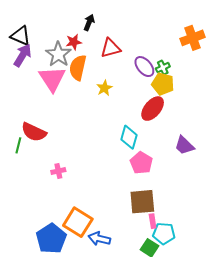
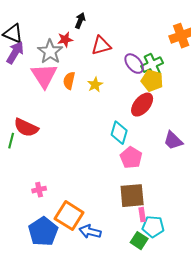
orange semicircle: (78, 68) -> (69, 81), moved, size x0.7
green cross: (163, 68) -> (152, 65), size x1.5
pink cross: (58, 171) -> (39, 190), moved

